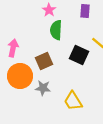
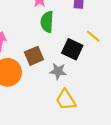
gray star: (43, 88) -> (58, 71), moved

